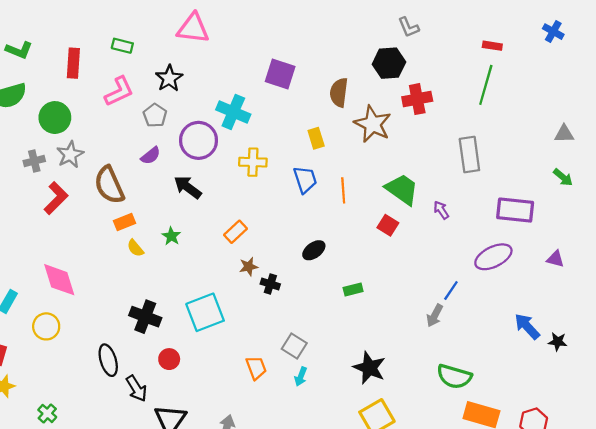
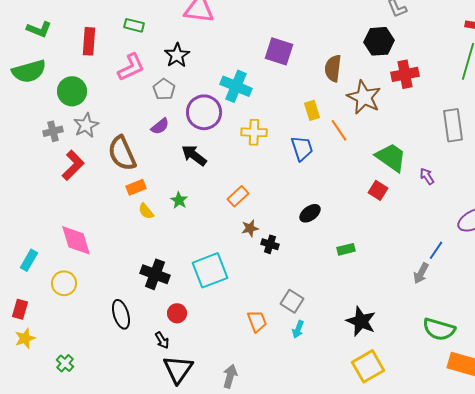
orange line: (343, 190) -> (339, 130), moved, turned -30
black arrow: (136, 388) -> (162, 340), moved, size x0.7

